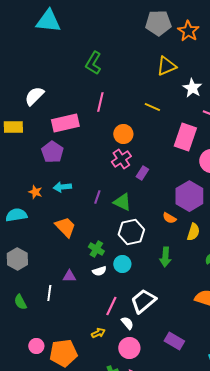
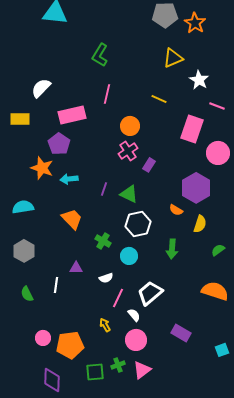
orange star: (35, 192) -> (42, 168), moved, size x1.6
white semicircle: (99, 271) -> (106, 278), moved
yellow arrow: (98, 333) -> (105, 325), turned -96

